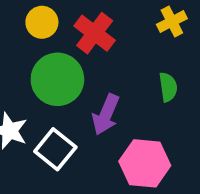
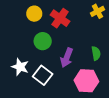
green circle: (57, 79) -> (43, 41), size x0.7
green semicircle: (168, 87) -> (96, 53), moved

